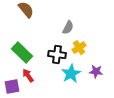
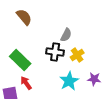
black cross: (57, 55) -> (55, 52), moved

